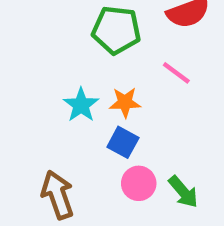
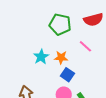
blue square: (123, 142) -> (67, 75), moved

